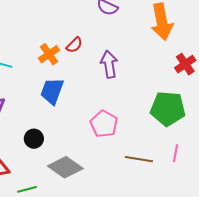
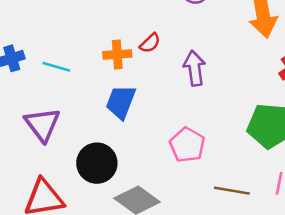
orange cross: (49, 54) -> (117, 54), turned 30
black circle: (34, 139) -> (97, 163), size x1.6

